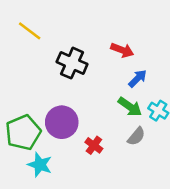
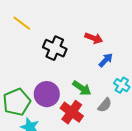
green arrow: (130, 107) -> (82, 88), moved
red cross: (94, 145) -> (72, 112), size x1.6

